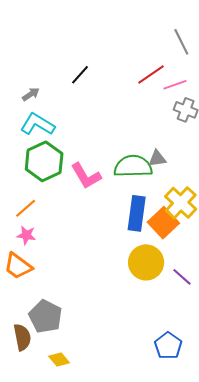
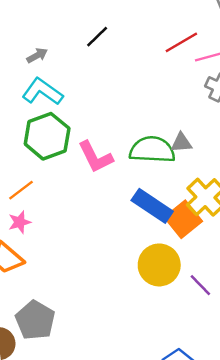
blue rectangle: (137, 213) -> (152, 206), turned -68
pink star: (26, 235) -> (20, 222), turned -30

